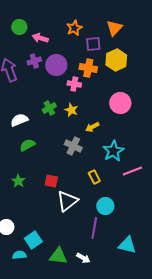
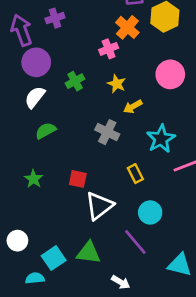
purple circle: (56, 65) -> (36, 62), moved
orange cross: (88, 68) -> (127, 27), turned 30
pink cross: (74, 84) -> (109, 49), turned -32
yellow star: (71, 110) -> (117, 84), moved
white semicircle: (19, 120) -> (35, 97), turned -30
purple line: (94, 228) -> (135, 242), turned -50
green triangle: (58, 256) -> (88, 253), moved

